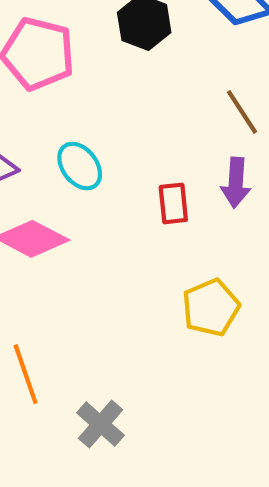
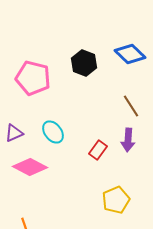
red rectangle: (173, 203) -> (98, 150), turned 42

